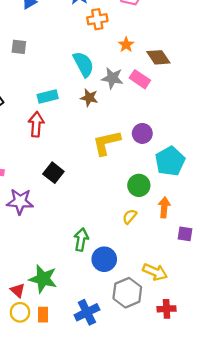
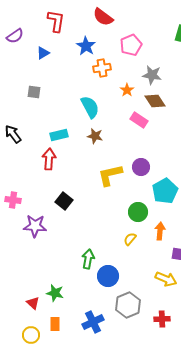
gray star: (112, 78) -> (152, 75), moved
yellow arrow: (155, 272) -> (166, 279), moved
green star: (43, 279) -> (55, 293), size x0.7
yellow circle: (20, 312) -> (31, 335), moved

